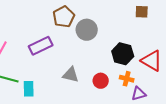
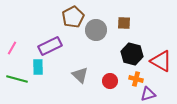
brown square: (142, 12) -> (124, 23), moved
gray triangle: (71, 75) -> (80, 75), turned 30
cyan rectangle: (29, 89) -> (38, 67), moved

